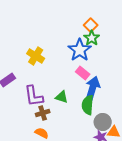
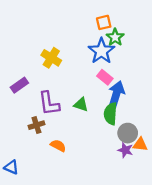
orange square: (91, 25) -> (104, 22), moved, turned 32
brown cross: (43, 113) -> (36, 125), moved

